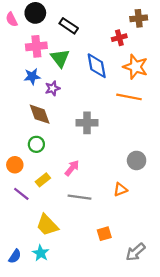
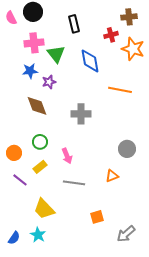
black rectangle: (69, 26) -> (74, 24), moved, turned 42
orange star: (135, 67) -> (133, 49), moved
green circle: (36, 144) -> (40, 142), moved
pink arrow: (72, 168) -> (67, 156), turned 119

